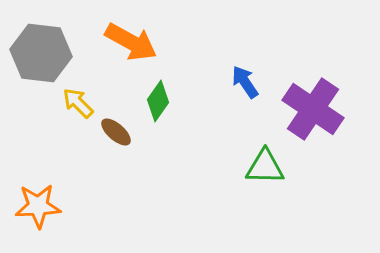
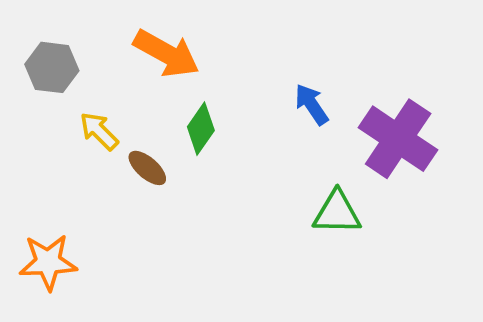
gray hexagon: (41, 53) -> (52, 67), size x0.7

